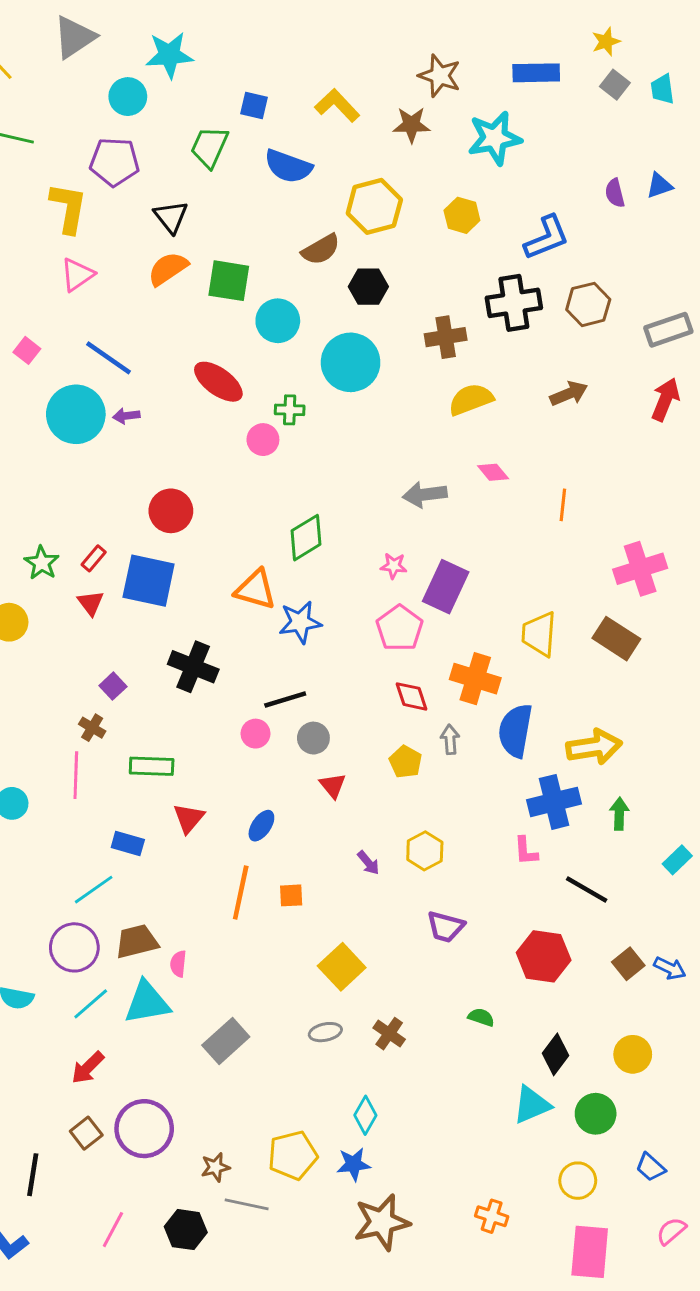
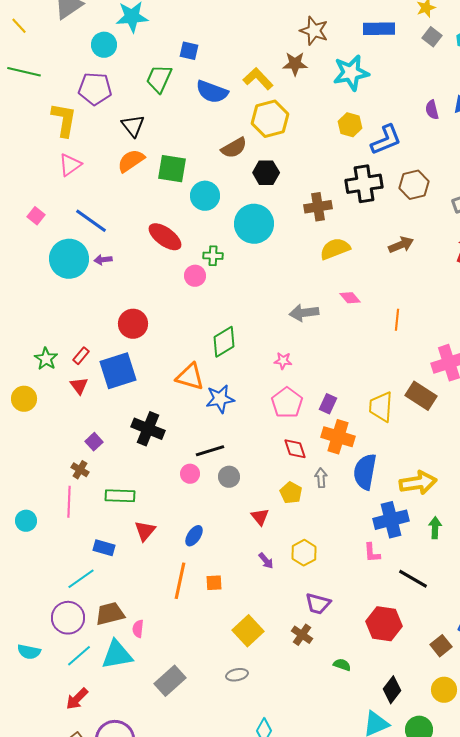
yellow L-shape: (337, 105) -> (258, 79), moved
yellow hexagon: (462, 215) -> (350, 125), moved
blue square: (149, 581) -> (118, 371), turned -30
purple rectangle: (446, 587) -> (328, 404), moved, size x0.6
brown rectangle: (616, 639) -> (421, 396), moved
red triangle: (333, 786) -> (260, 517), moved
brown square: (628, 964) -> (441, 646), moved
brown cross: (389, 1034) -> (302, 635), moved

